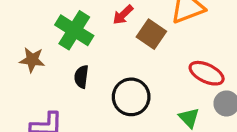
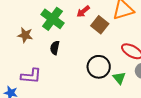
black circle: (131, 97) -> (99, 67), moved

